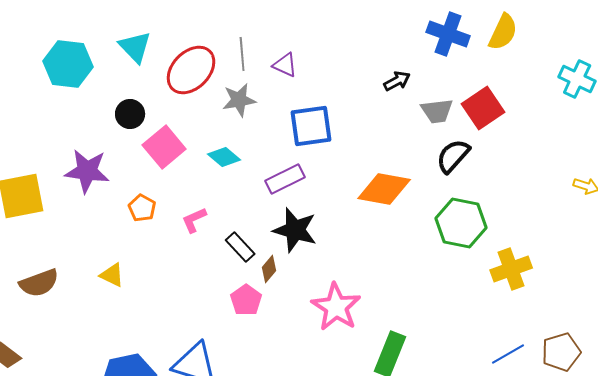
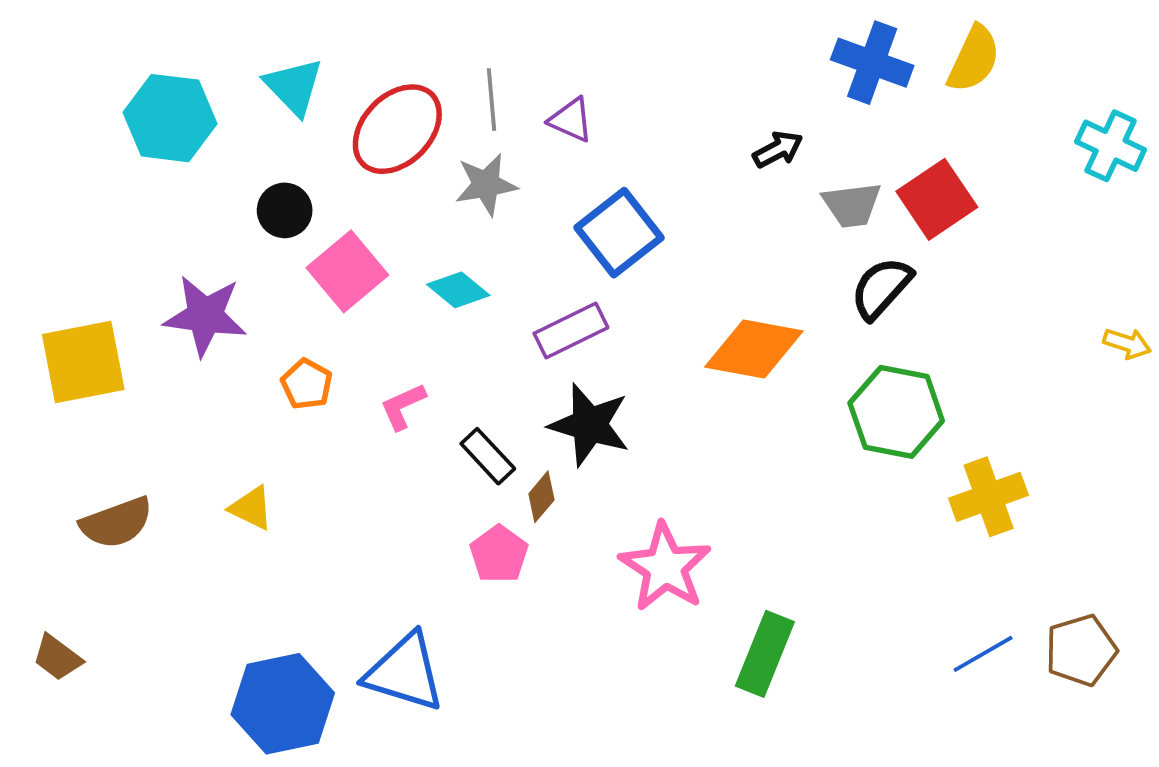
blue square: (311, 126) -> (619, 233), turned -30

